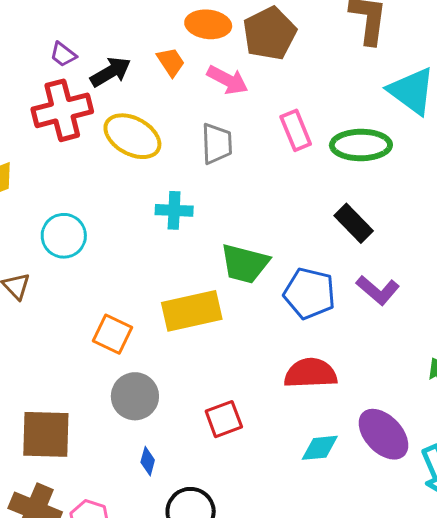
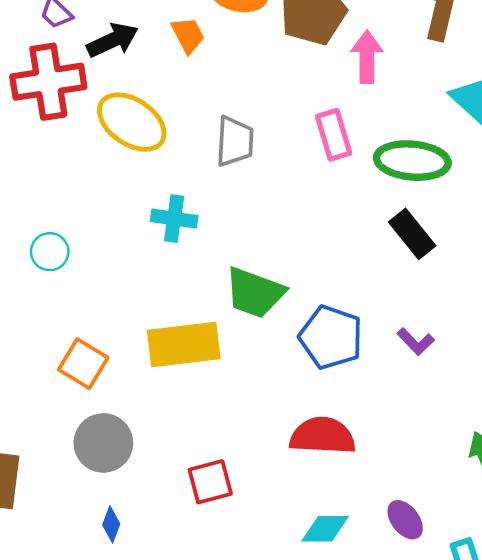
pink arrow: (228, 80) -> (367, 57), moved, turned -123
black rectangle: (354, 223) -> (412, 234), moved
cyan circle: (64, 236) -> (50, 252), moved, size x0.7
purple L-shape: (378, 290) -> (416, 342), size x0.7
purple ellipse: (383, 434) -> (405, 520), size x0.6

